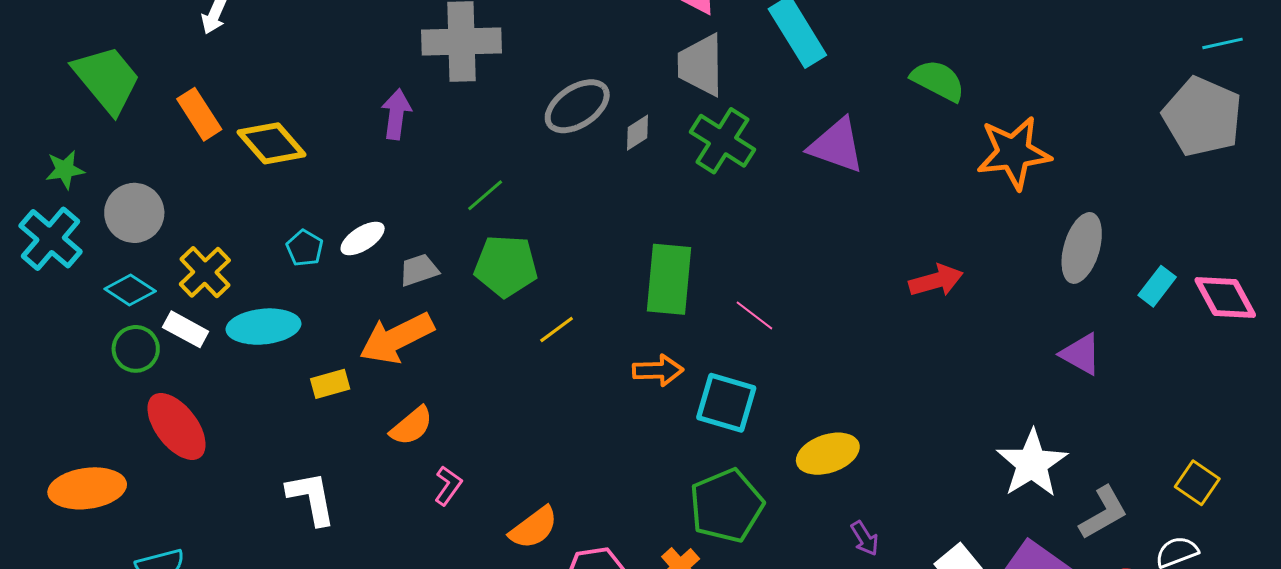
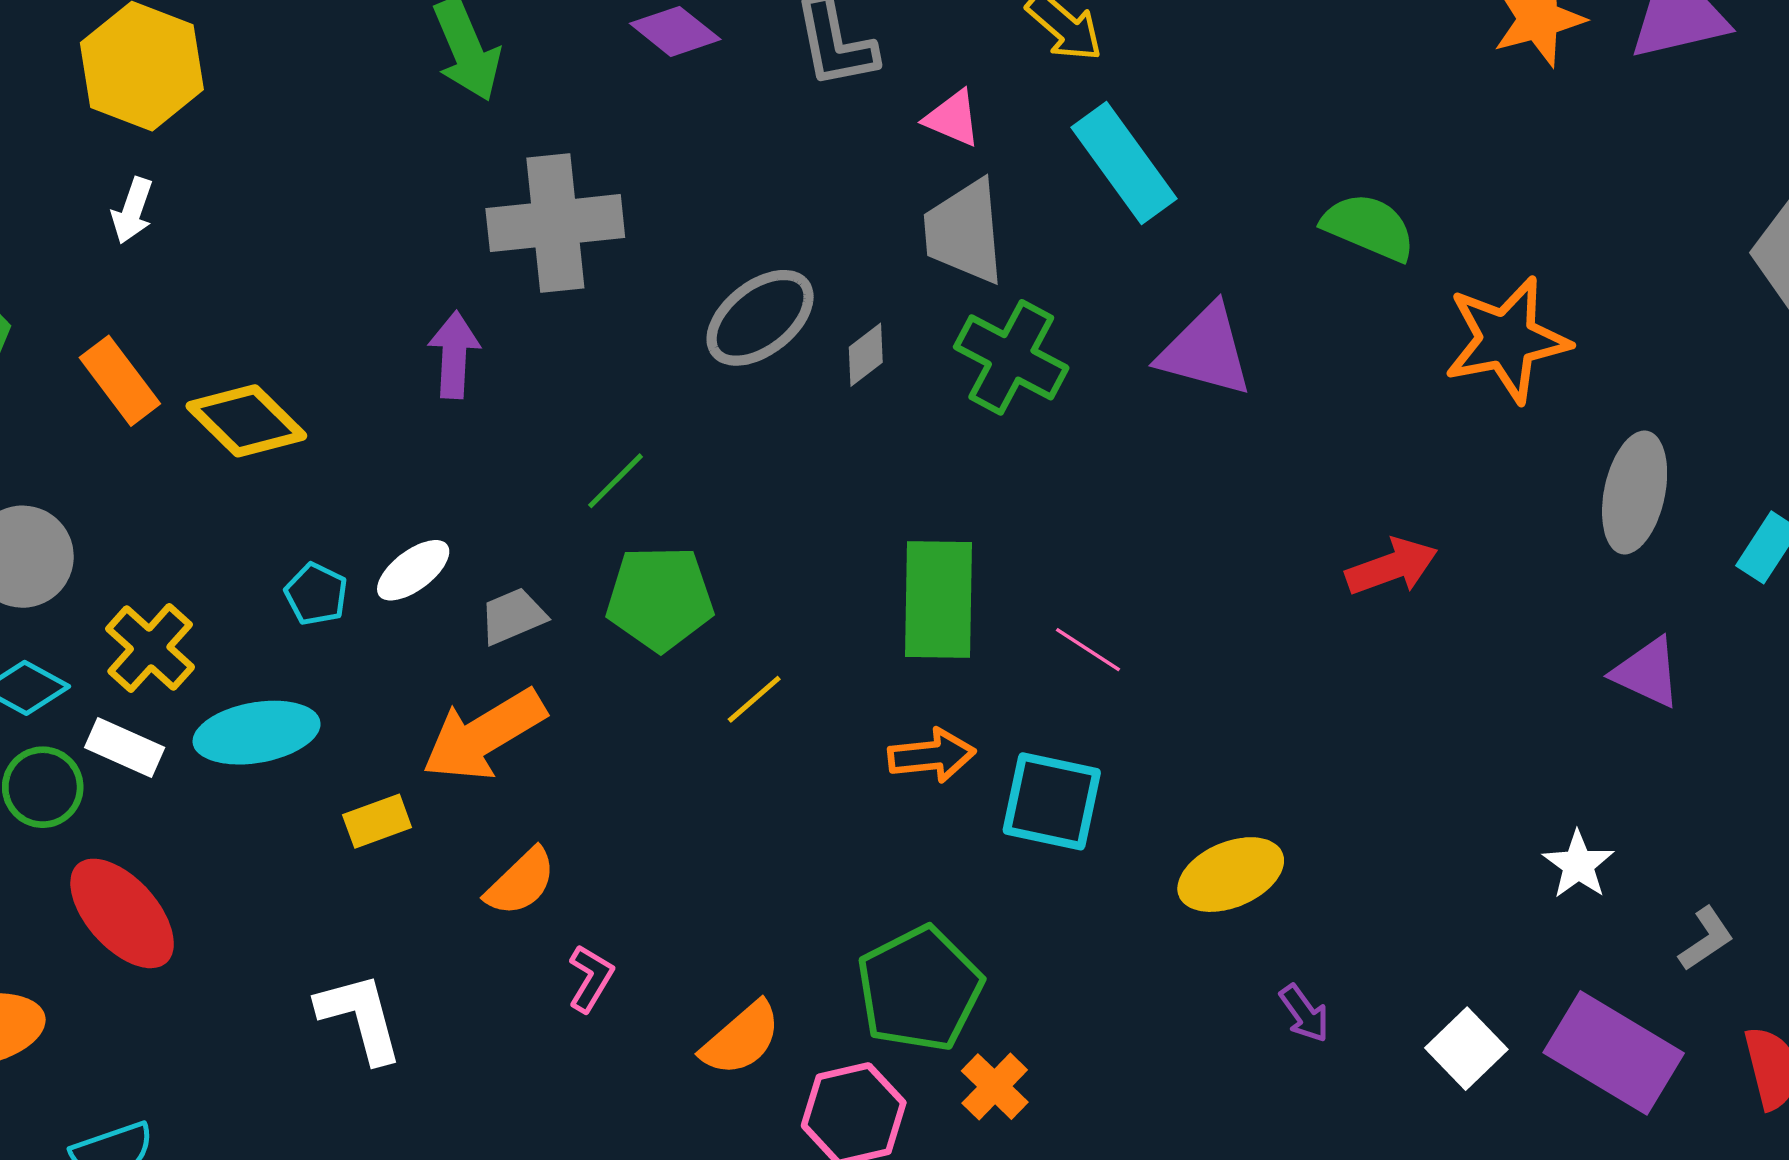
white star: (1032, 464) -> (1578, 865), size x0.6
green pentagon: (726, 506) -> (920, 989), moved
gray L-shape: (1103, 513) -> (1706, 939), size x0.7

